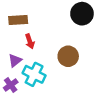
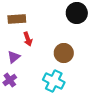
cyan cross: (34, 74) -> (54, 81), moved

